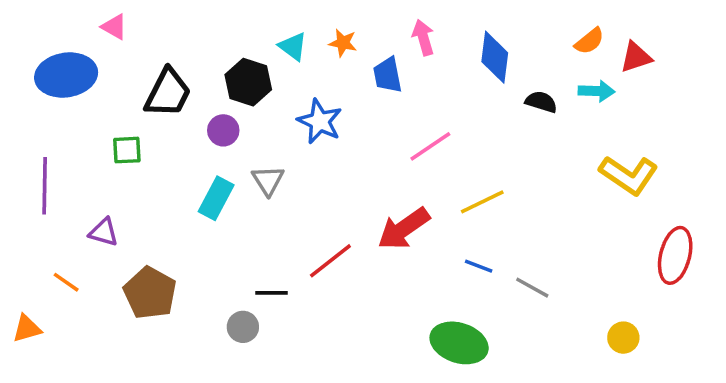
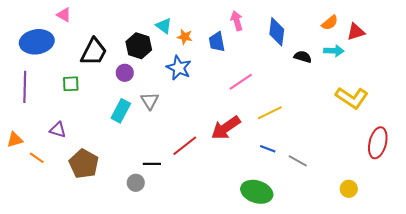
orange star: (343, 43) -> (185, 37), moved
purple line: (45, 186) -> (25, 87), moved
orange triangle: (27, 329) -> (15, 140), moved

